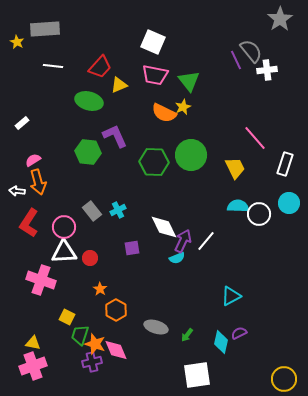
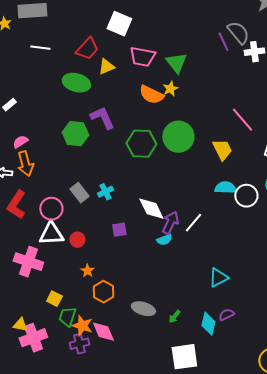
white square: (153, 42) -> (119, 24), moved
pink cross: (33, 366) -> (33, 338), moved

